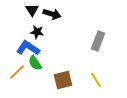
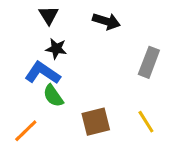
black arrow: (52, 14) -> (106, 21), moved
orange line: (17, 72) -> (26, 131), moved

